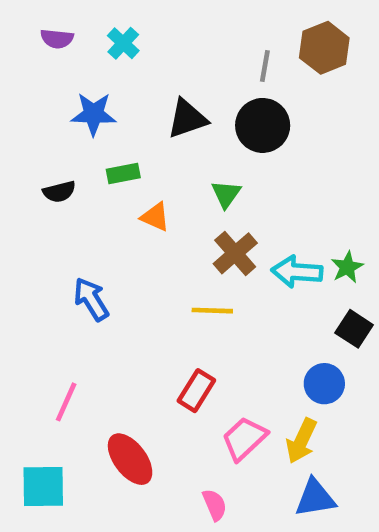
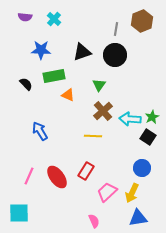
green rectangle: (123, 173) -> (54, 76), size x1.5
black semicircle: (59, 192) -> (26, 84), turned -120
black square: (354, 329) -> (148, 137), moved
red ellipse: (130, 459) -> (57, 177), moved

